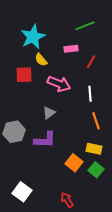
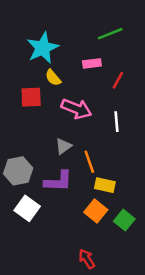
orange line: (96, 121) -> (89, 162), moved
yellow rectangle: (94, 149) -> (105, 185), moved
white square: (22, 192) -> (27, 208), moved

